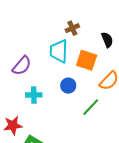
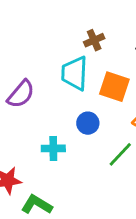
cyan cross: (34, 95) -> (53, 148), moved

